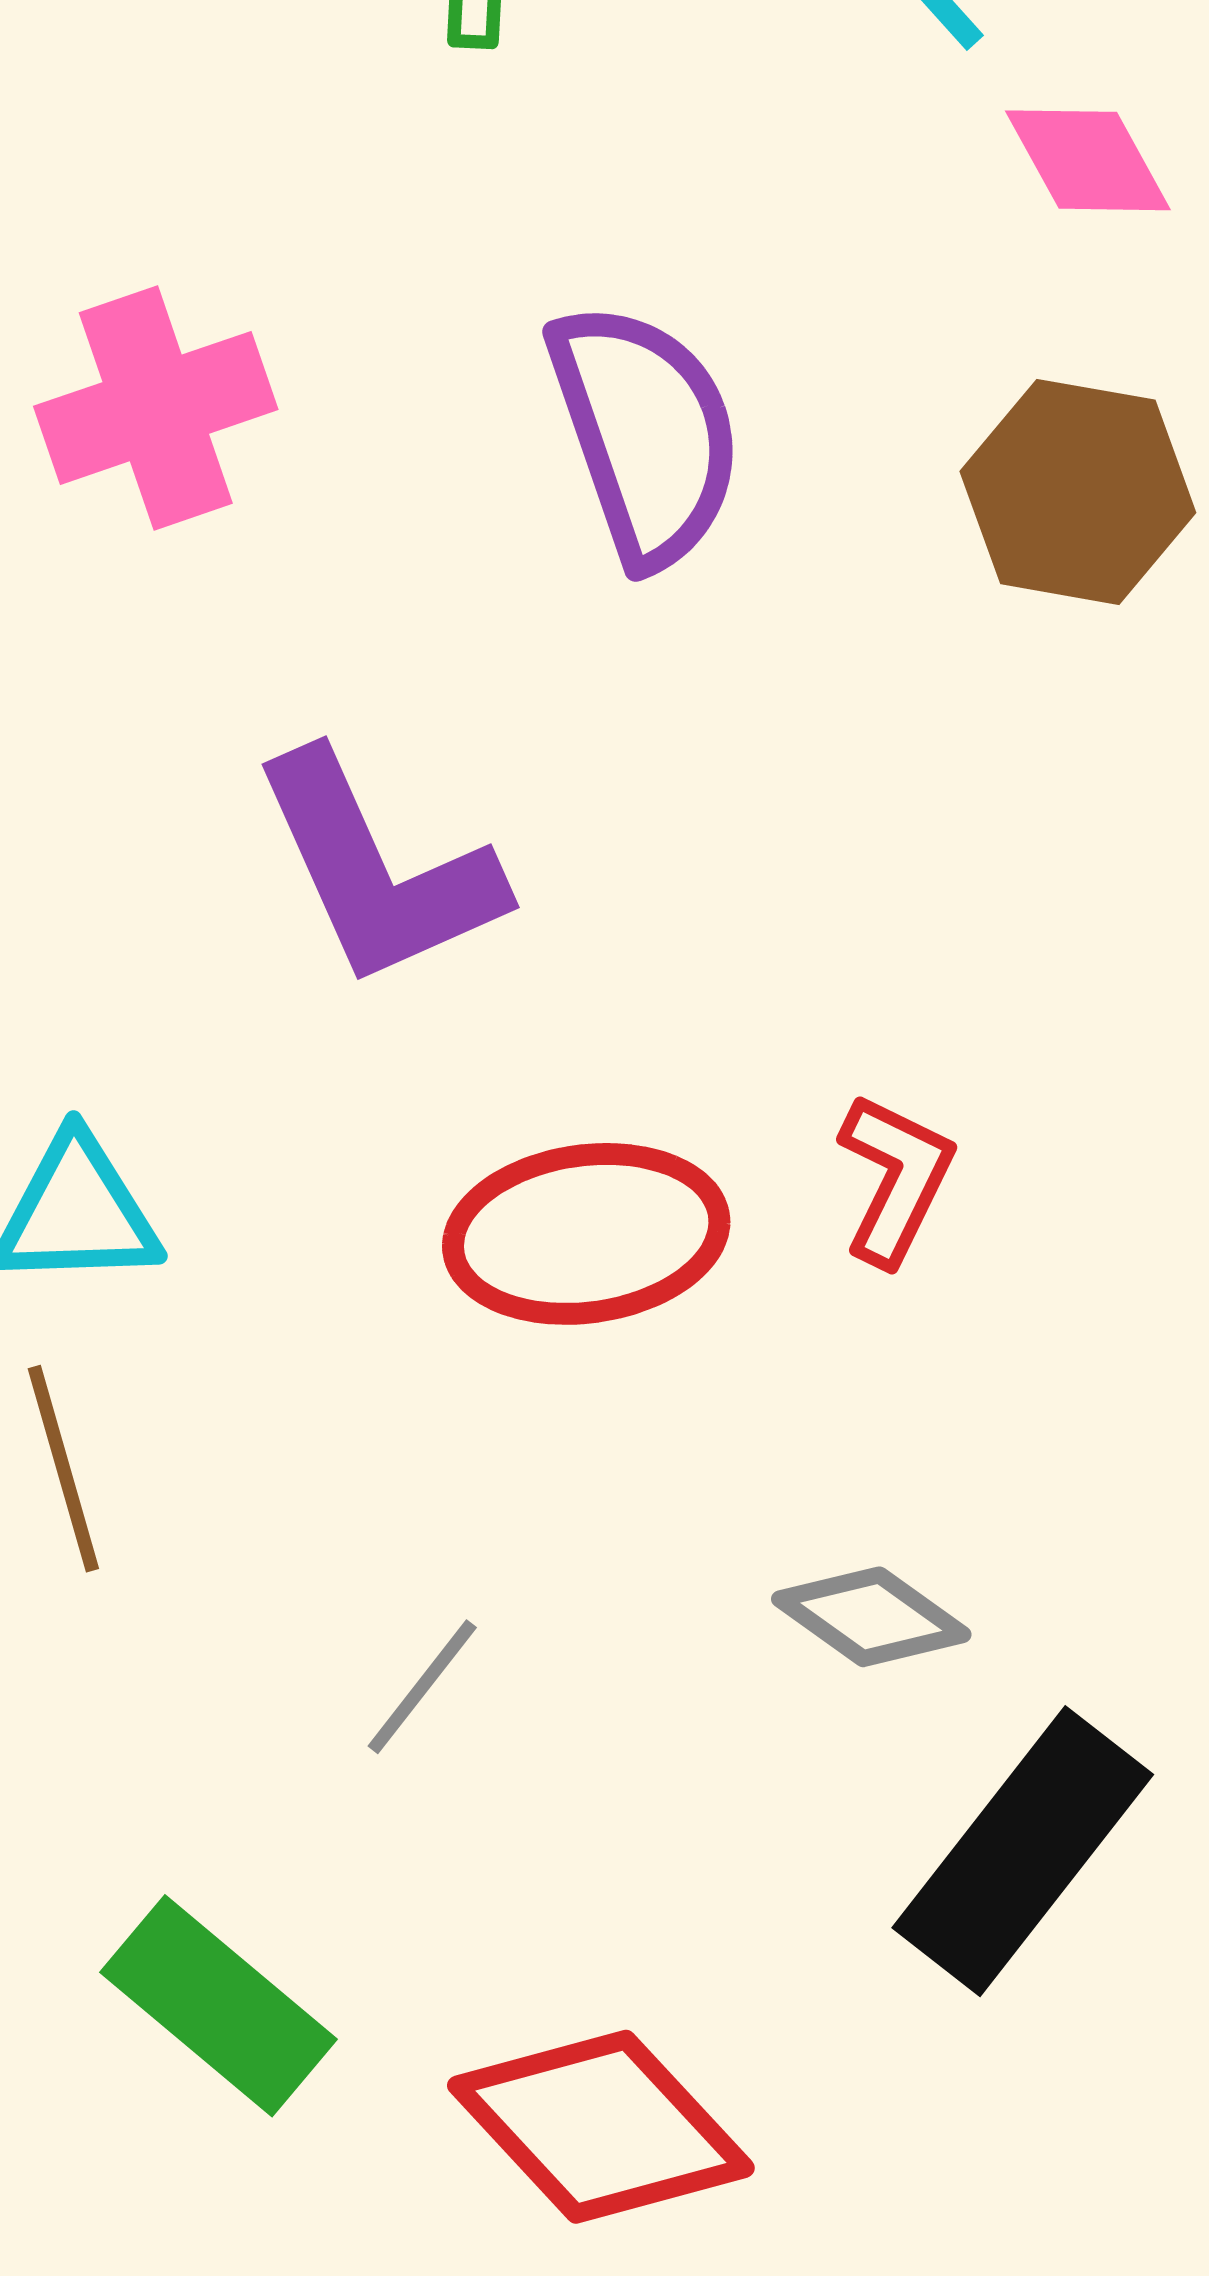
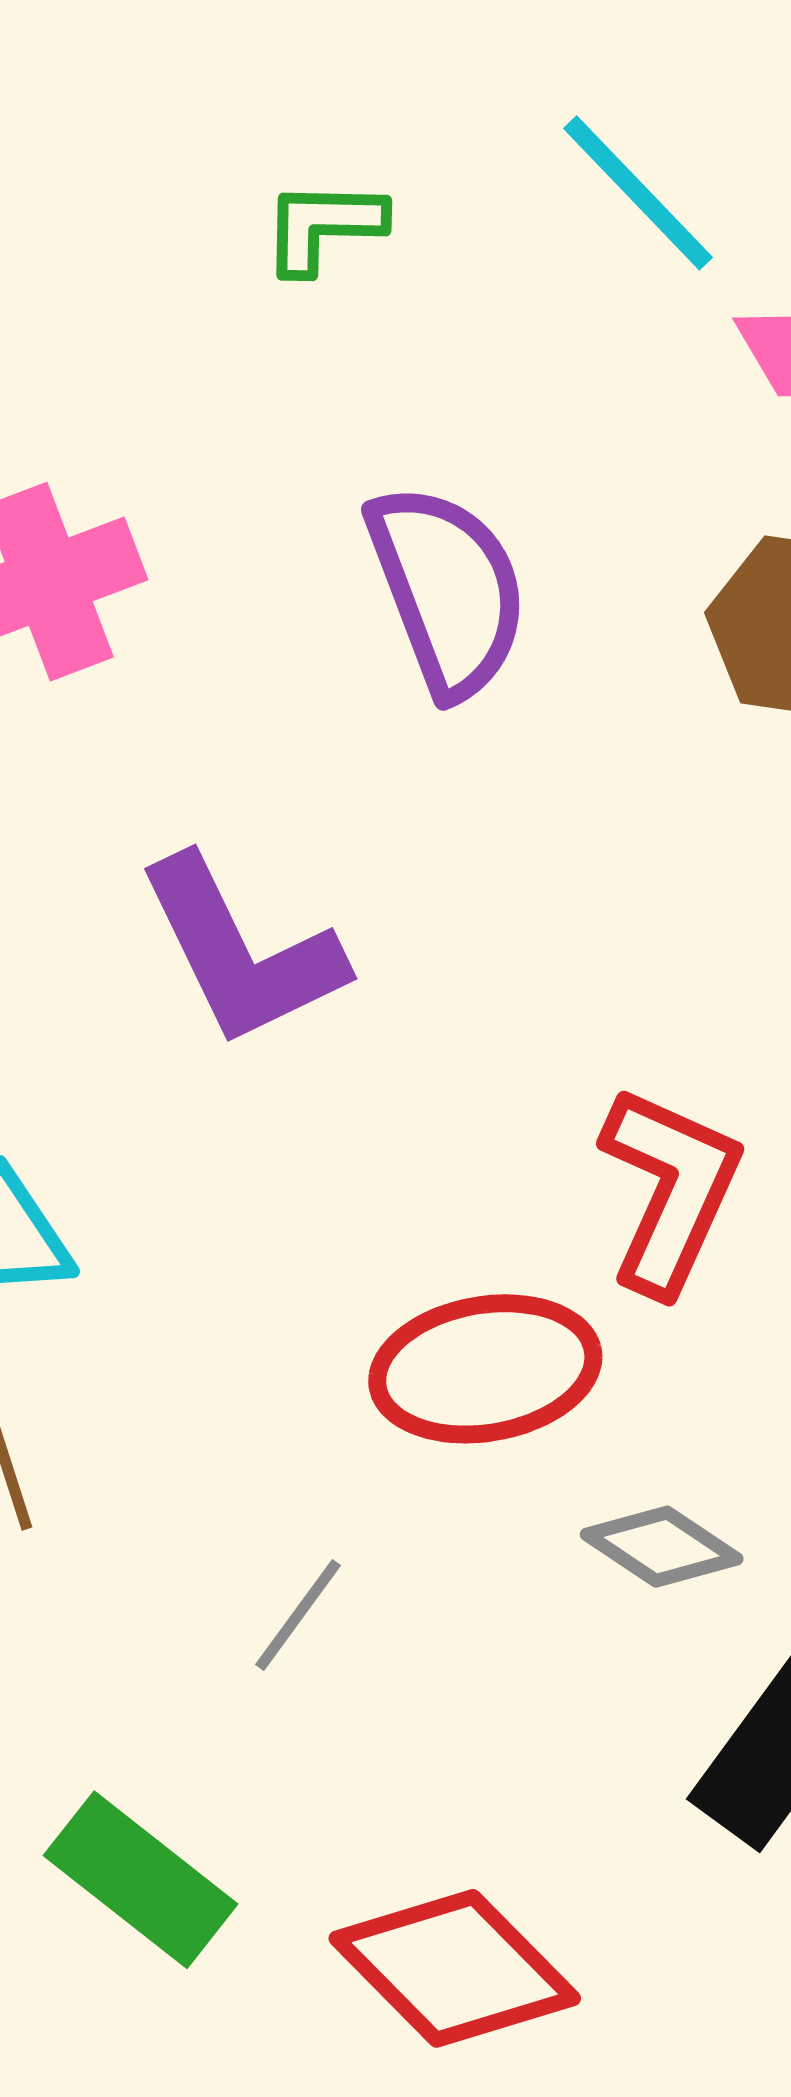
red L-shape: (895, 1179) -> (670, 1190), size x1.5
red ellipse: (586, 1234) -> (485, 1369), moved

